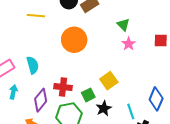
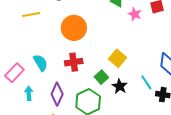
pink star: (129, 44) -> (135, 14), moved
red cross: (63, 87) -> (74, 62), moved

